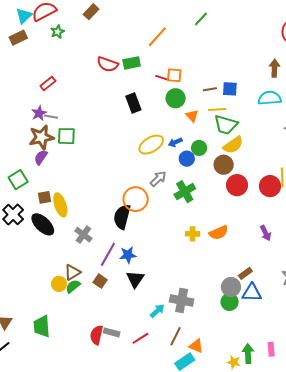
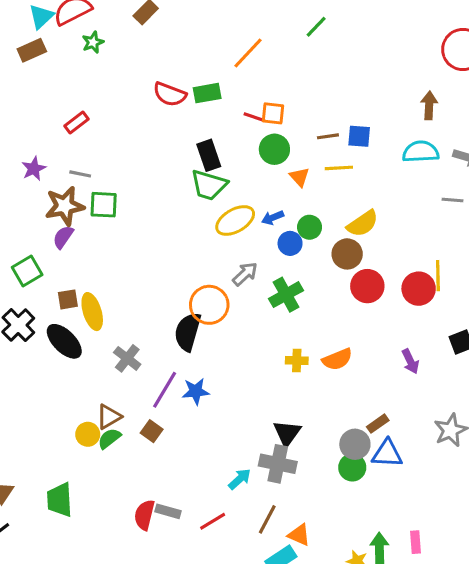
purple star: (39, 113) -> (34, 169), moved
green trapezoid: (226, 125) -> (209, 185), moved
black triangle: (135, 279) -> (287, 433), moved

